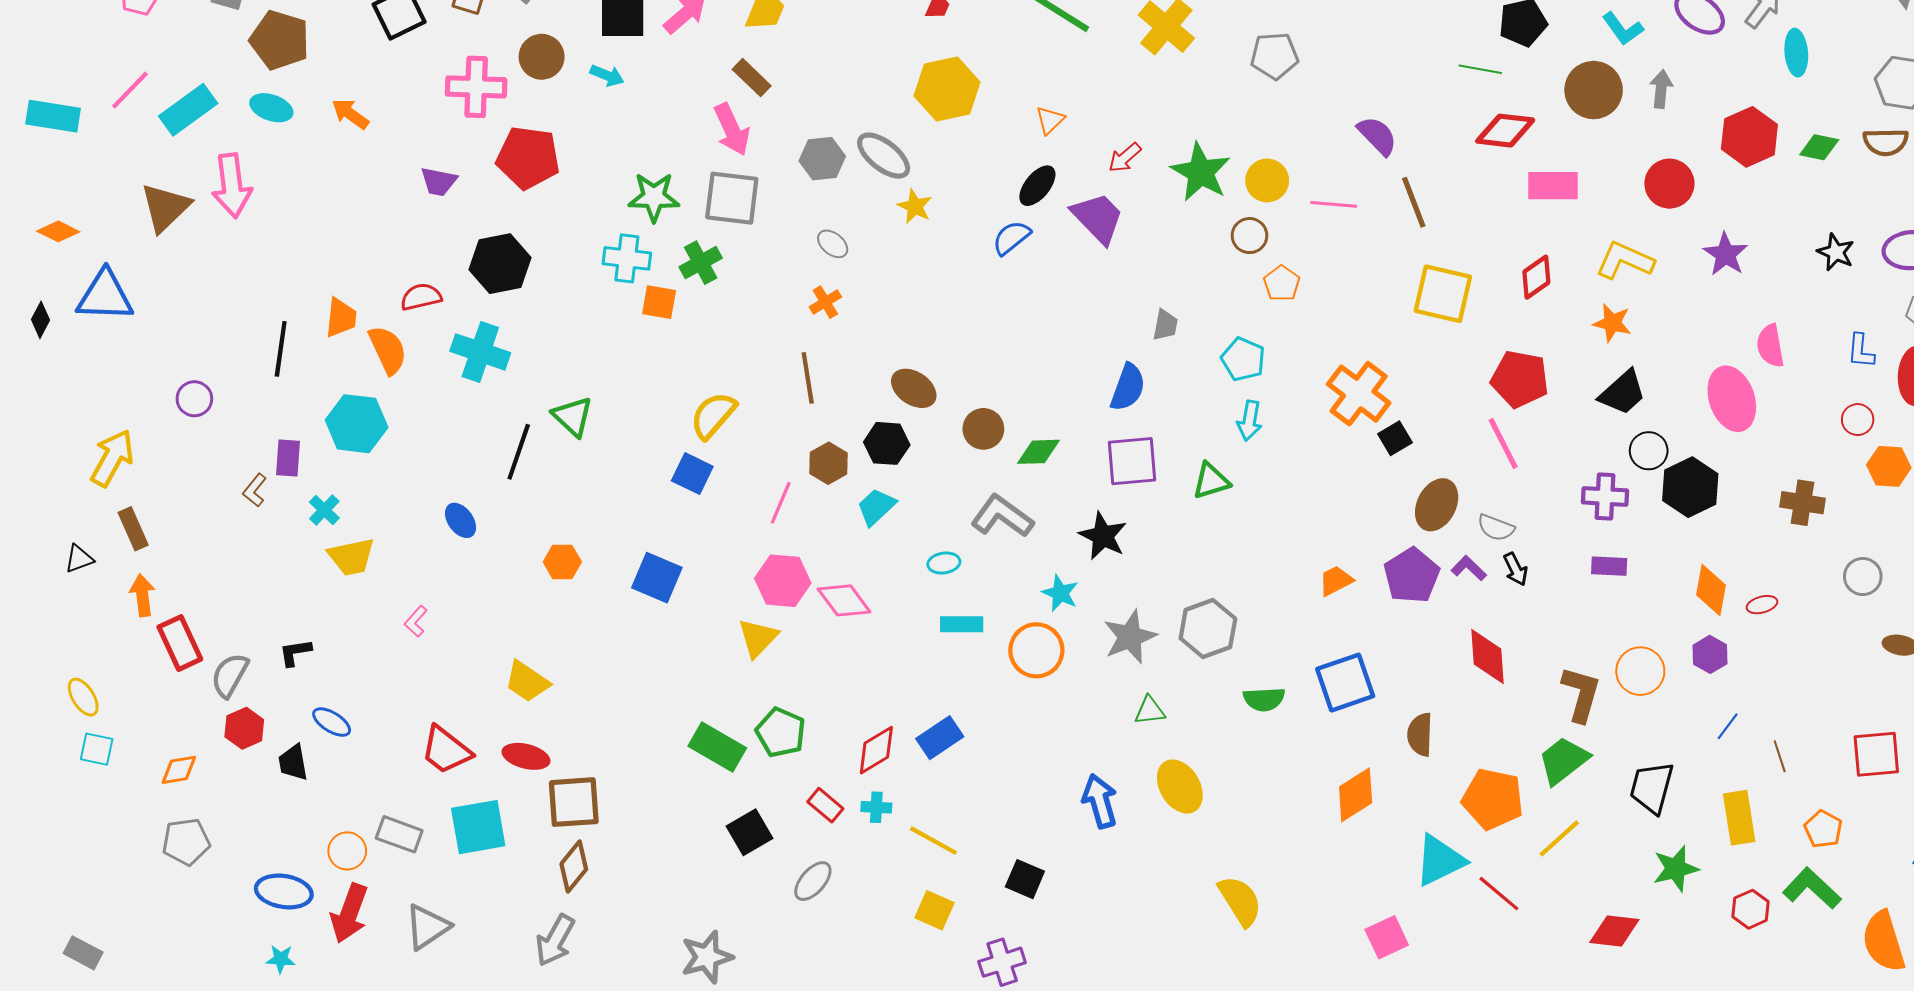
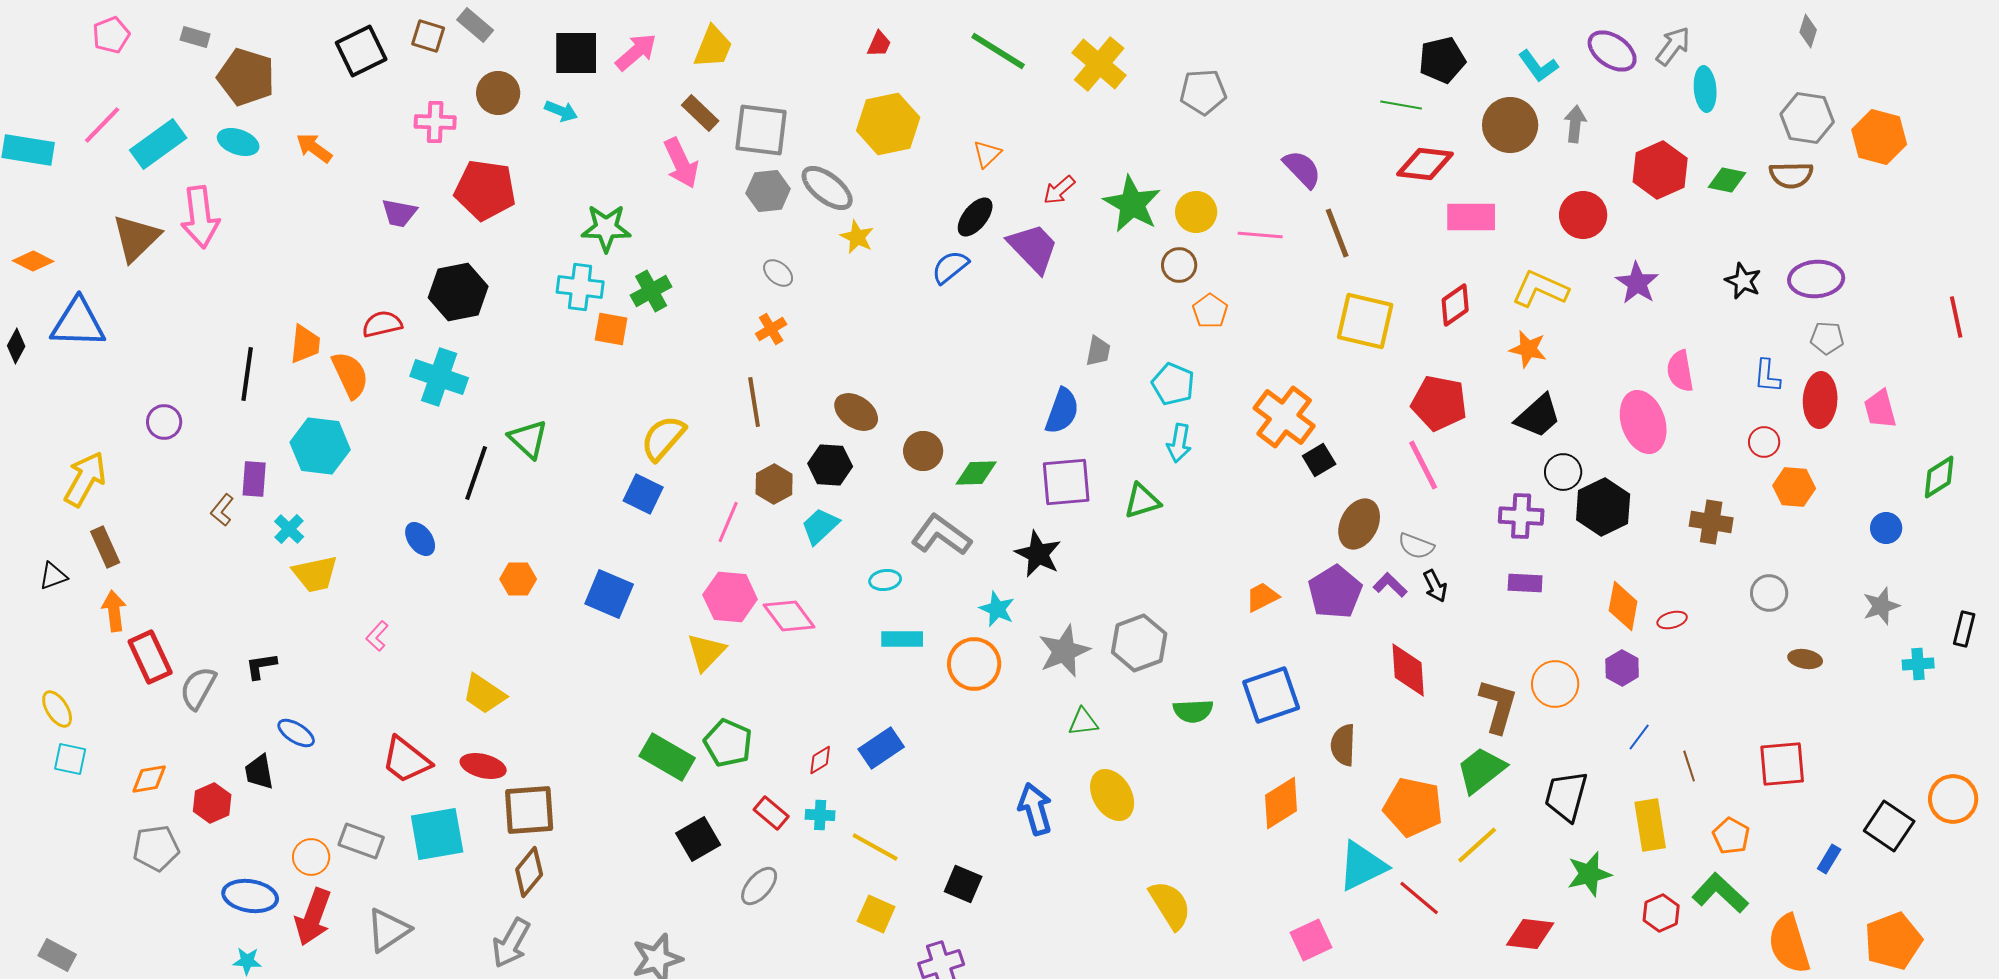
pink cross: (476, 87) -> (435, 122), size x0.7
gray square: (732, 198) -> (761, 130), moved
red hexagon: (244, 728) -> (212, 803), moved
red diamond: (876, 750) -> (820, 760), size x0.6

